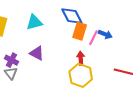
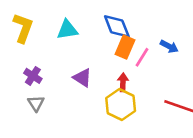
blue arrow: (105, 34) -> (169, 46), moved
purple triangle: (37, 53) -> (82, 78), moved
gray triangle: (11, 73) -> (36, 103), moved

